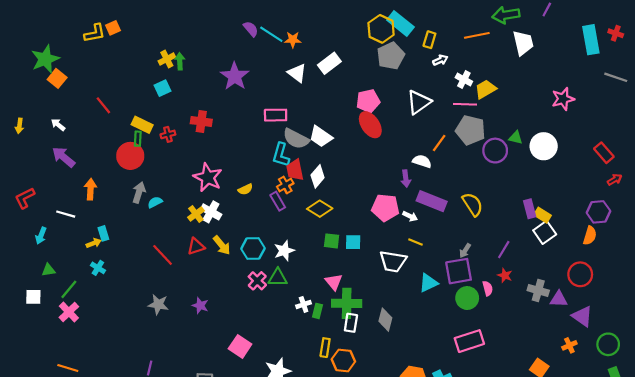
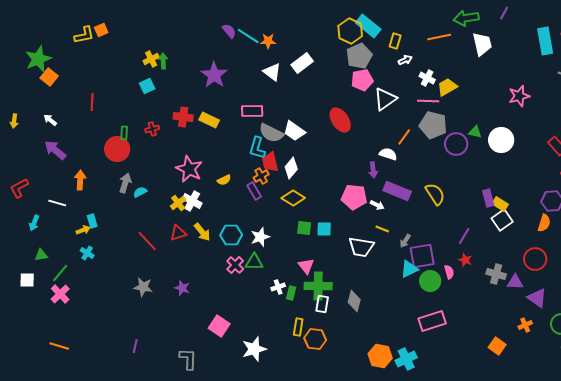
pink pentagon: (368, 101) -> (362, 80), moved
red line: (103, 105) -> (92, 102), turned 42
yellow rectangle: (142, 125) -> (209, 120), moved
gray arrow: (465, 251) -> (405, 241), moved
cyan triangle: (428, 283) -> (409, 269), moved

